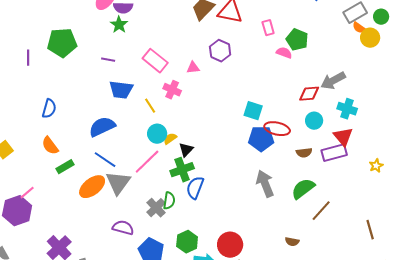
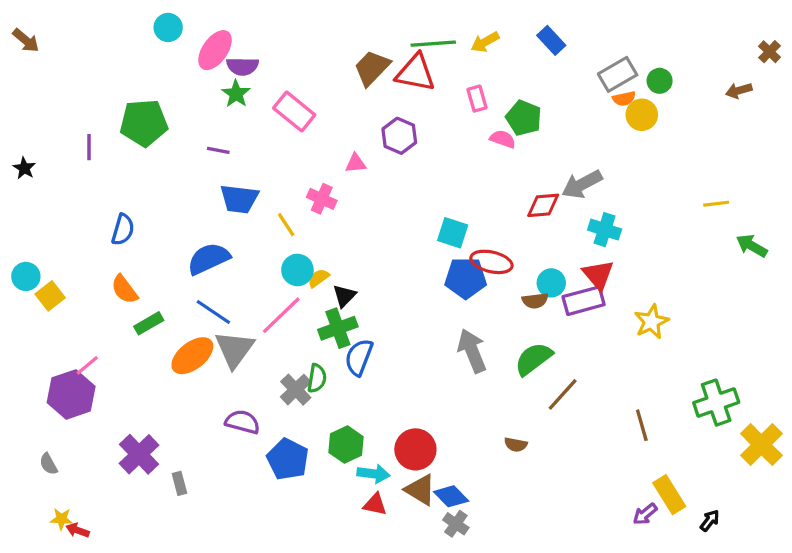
orange semicircle: (359, 28) -> (624, 99), turned -48
pink rectangle: (155, 61) -> (294, 112), moved
cyan circle: (314, 121) -> (551, 283), moved
yellow star: (376, 166) -> (651, 322), size x1.5

